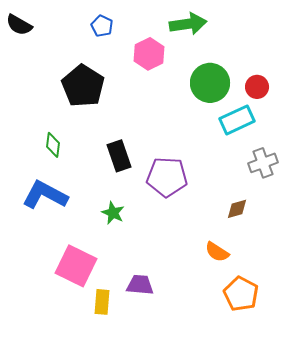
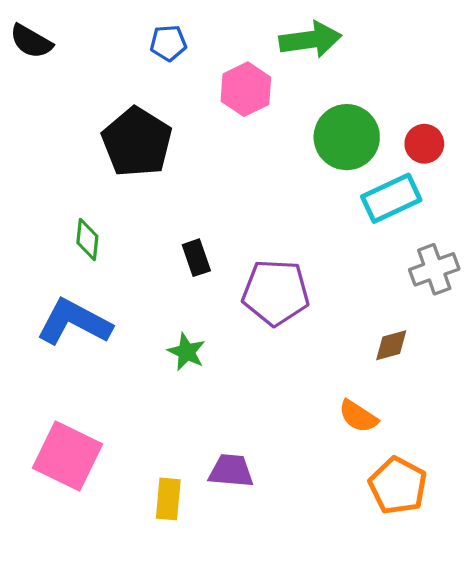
blue pentagon: (102, 26) -> (168, 43), turned -30
black rectangle: (119, 156) -> (196, 258), size x0.7
pink square: (76, 266) -> (67, 456), moved

